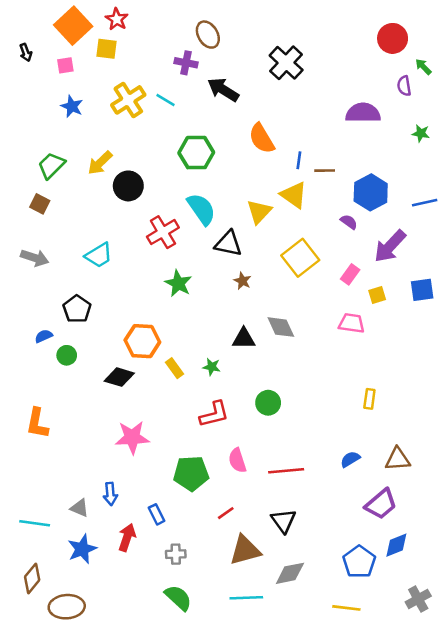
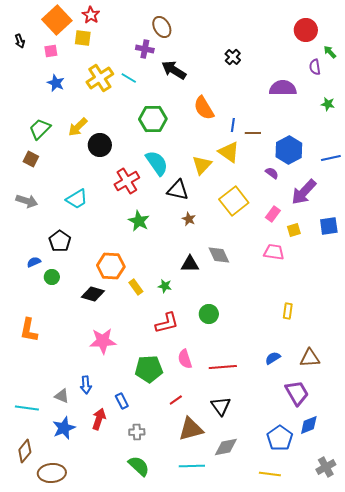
black cross: (286, 63) -> (233, 57), moved, size x0.6
purple trapezoid: (381, 504) -> (297, 393), turned -80

